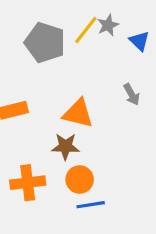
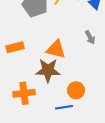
brown star: (65, 146) -> (48, 70), size x1.4
orange circle: (80, 179) -> (76, 90), moved

